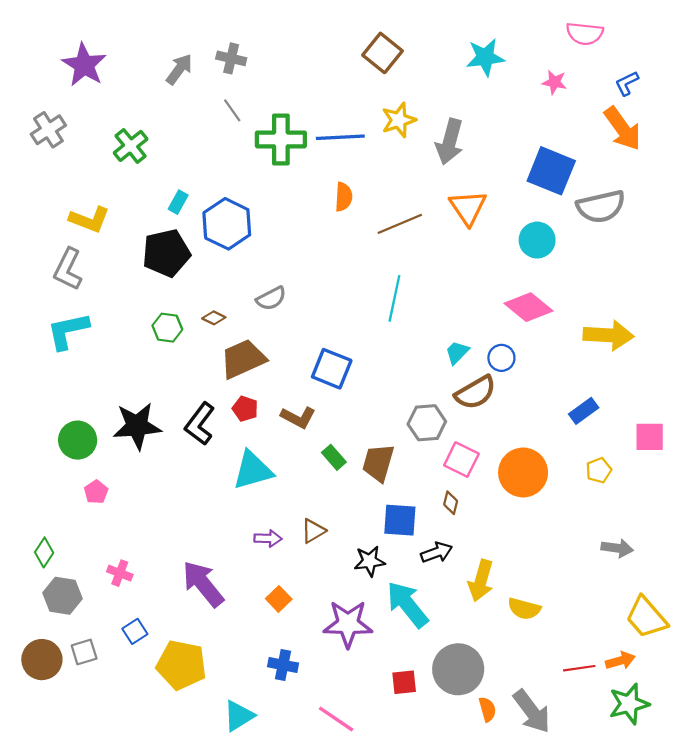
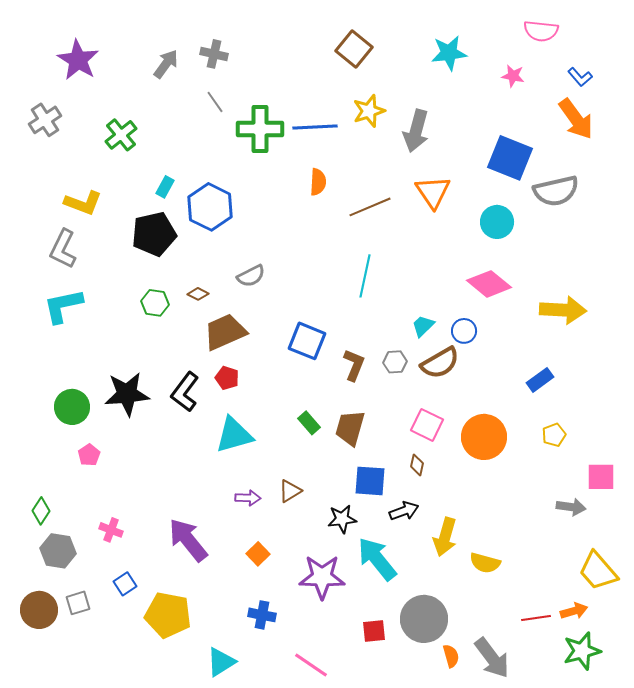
blue L-shape: (627, 83) -> (580, 77), turned -105
brown L-shape: (298, 417) -> (354, 365), moved, turned -96
gray hexagon: (427, 423) -> (395, 362), moved, size x0.7
pink square: (650, 437) -> (601, 477), moved

